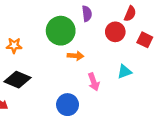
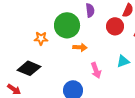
orange star: (14, 45) -> (41, 38), moved

